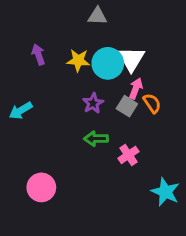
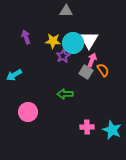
purple star: (93, 103) -> (63, 56), moved
pink cross: (128, 155) -> (87, 127), moved, turned 32
pink circle: (41, 187) -> (28, 112), moved

